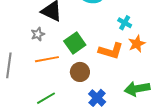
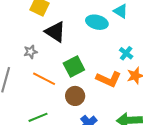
gray star: (38, 34) -> (31, 52), moved
orange line: (47, 59) -> (44, 79), turned 30

